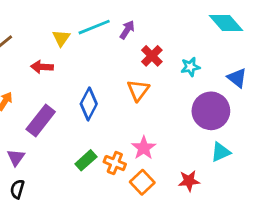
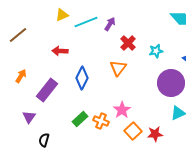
yellow triangle: (61, 38) -> (62, 15), moved, turned 32
red arrow: (42, 67) -> (60, 51), moved
orange square: (142, 182) -> (133, 131), moved
black semicircle: (17, 189) -> (44, 140), moved

